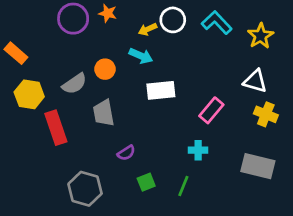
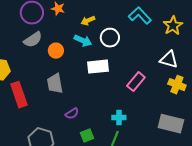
white circle: (173, 20) -> (110, 38), moved
gray semicircle: (74, 84) -> (33, 40), moved
cyan cross: (198, 150) -> (119, 118), moved

